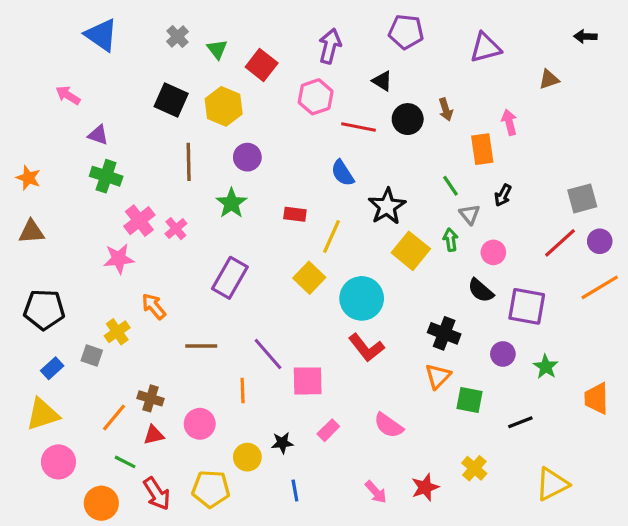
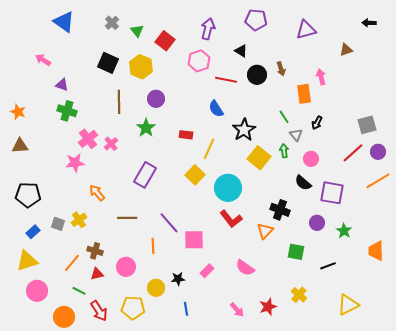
yellow cross: (117, 332) -> (79, 220), moved
orange triangle: (438, 376) -> (265, 231), moved

